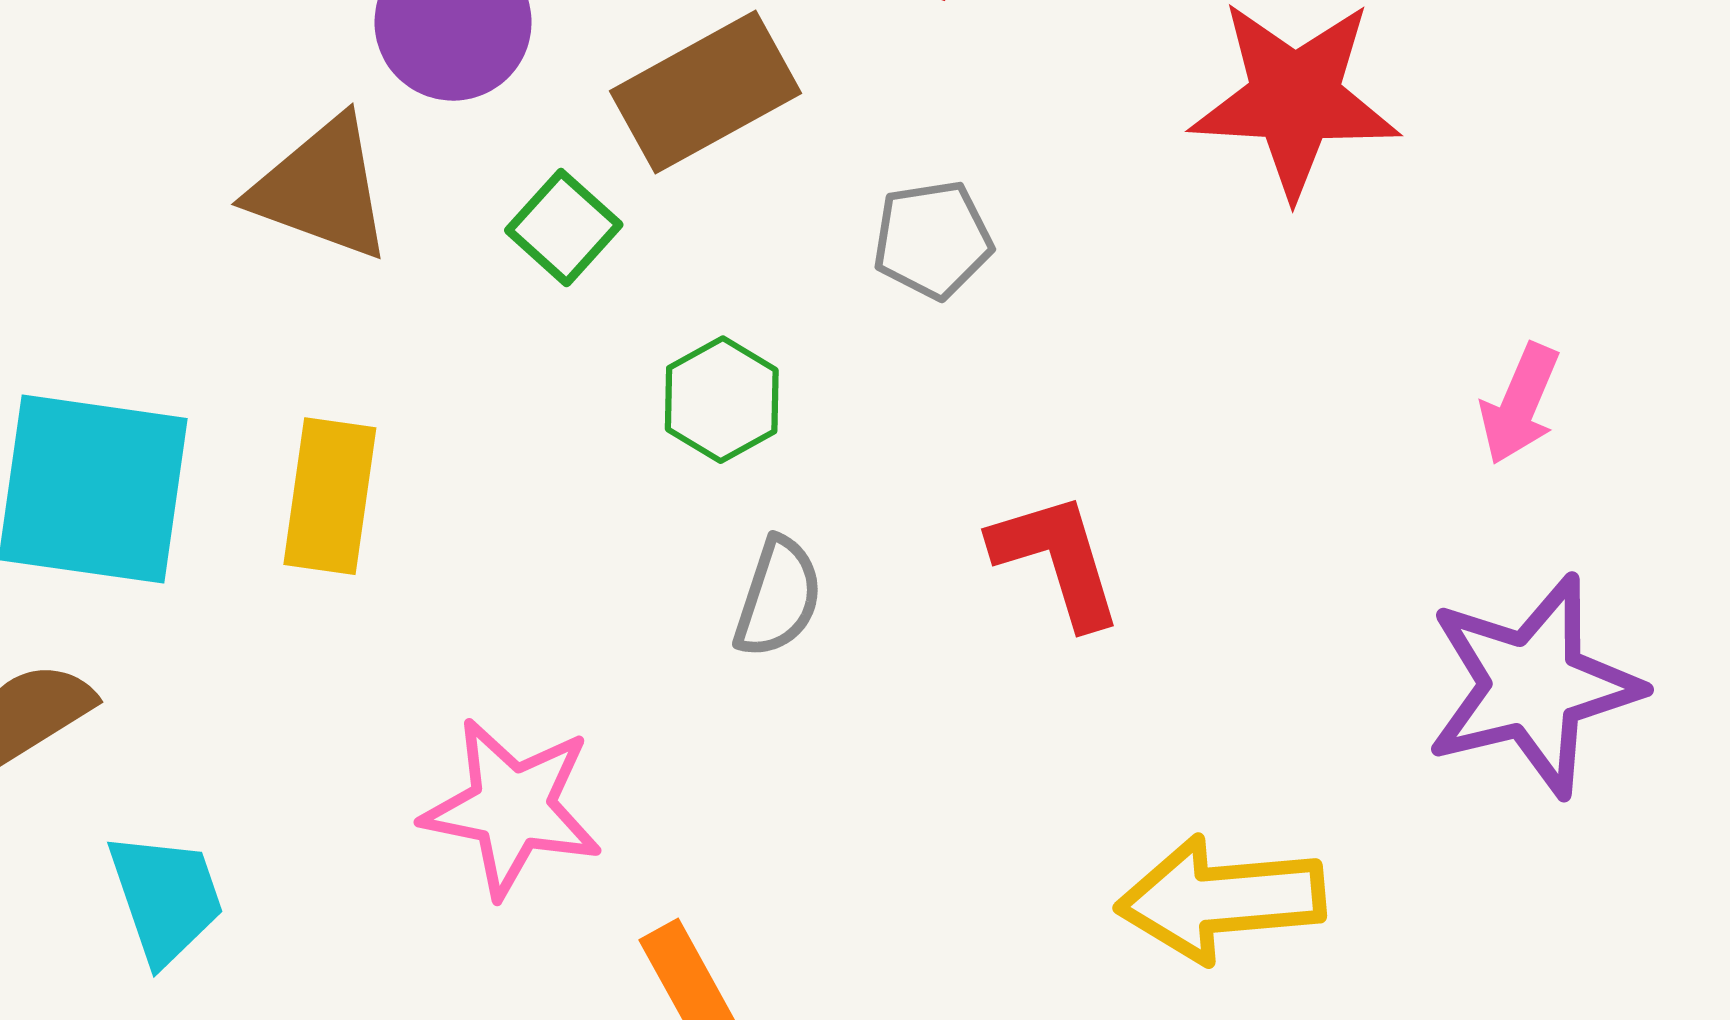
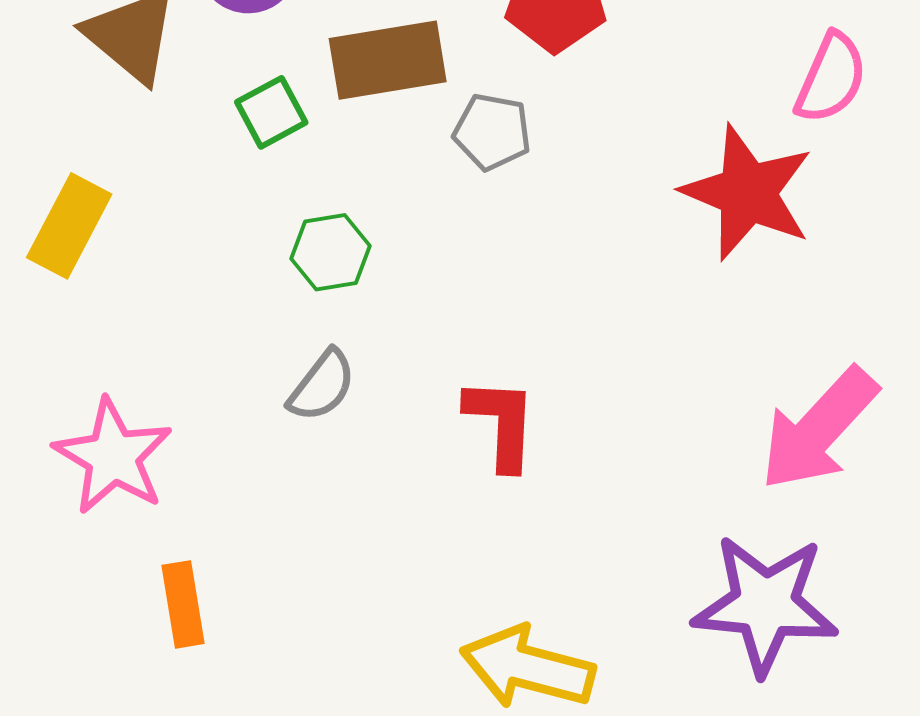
gray pentagon: (932, 240) -> (492, 132), moved
pink arrow: (1520, 404) -> (819, 429), size x1.8

